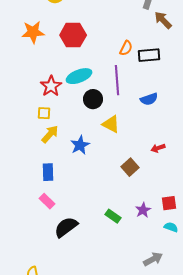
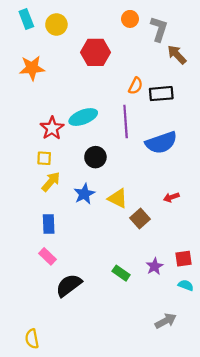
red hexagon: (73, 35) -> (95, 52), moved
black circle: (93, 99) -> (95, 157), moved
blue semicircle: (149, 99) -> (161, 143), size x1.6
yellow triangle: (111, 124) -> (118, 198), moved

